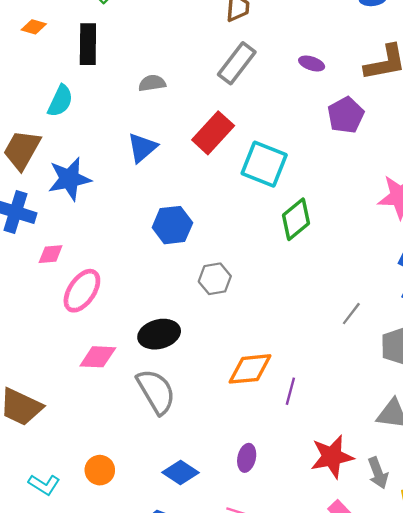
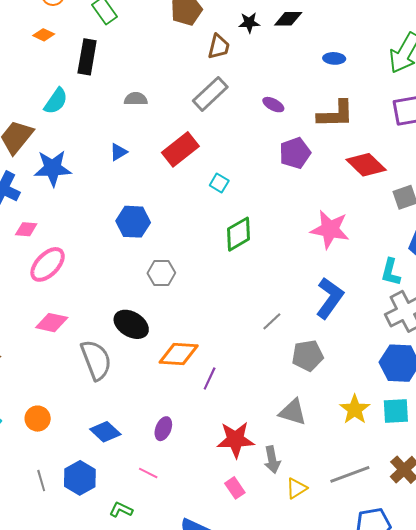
blue triangle: (142, 148) -> (118, 152), size x0.7
cyan square: (264, 164) -> (219, 183), size x0.5
black ellipse: (159, 334) -> (131, 324), moved, turned 36

